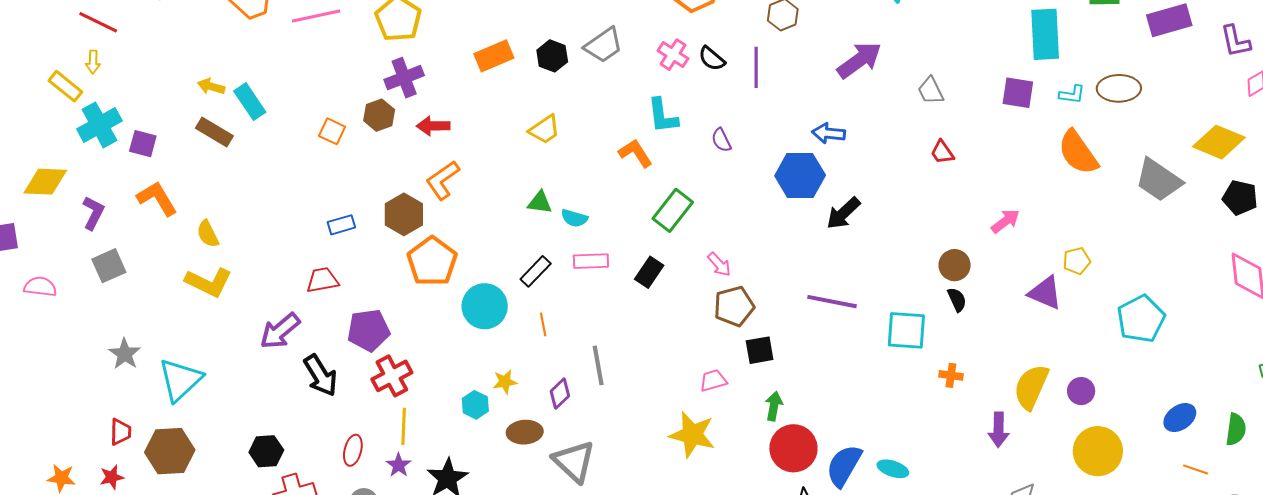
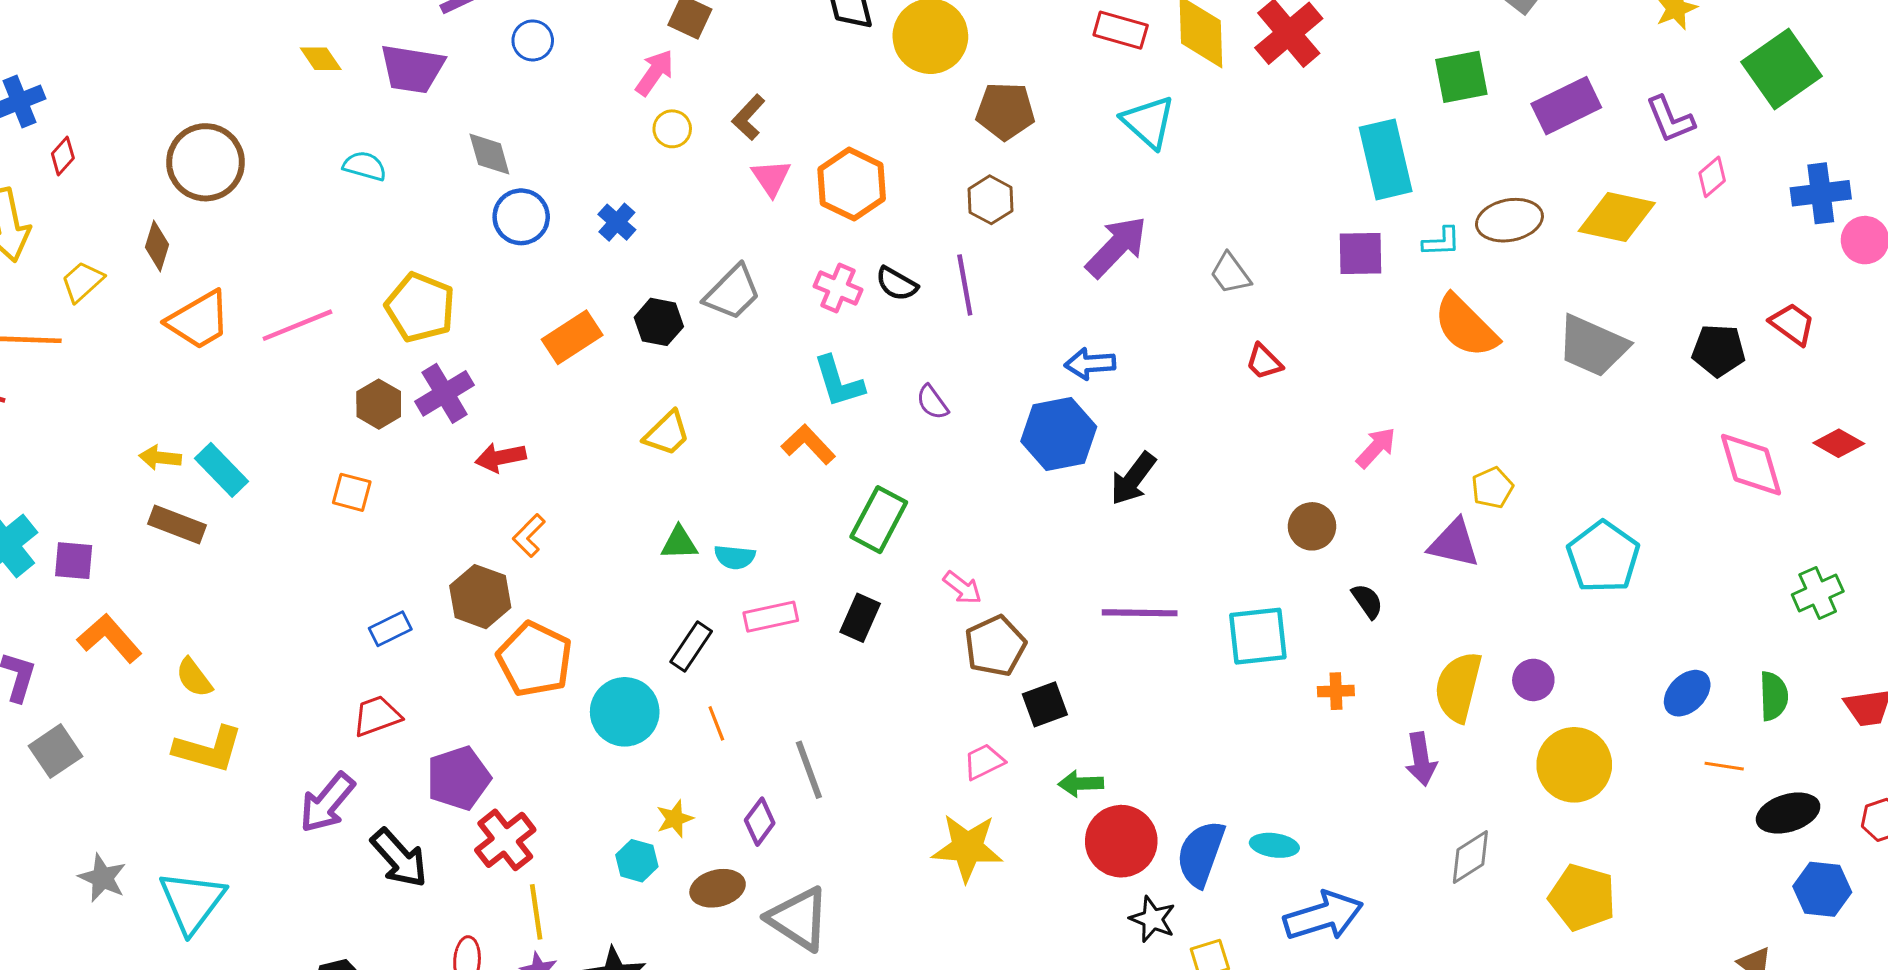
brown hexagon: (379, 115) -> (379, 404), moved
yellow diamond: (1219, 142) -> (1617, 217), moved
orange L-shape: (443, 180) -> (529, 536), size x0.7
black semicircle: (957, 300) -> (1367, 601), moved
green arrow: (774, 406) -> (1081, 784), turned -92

